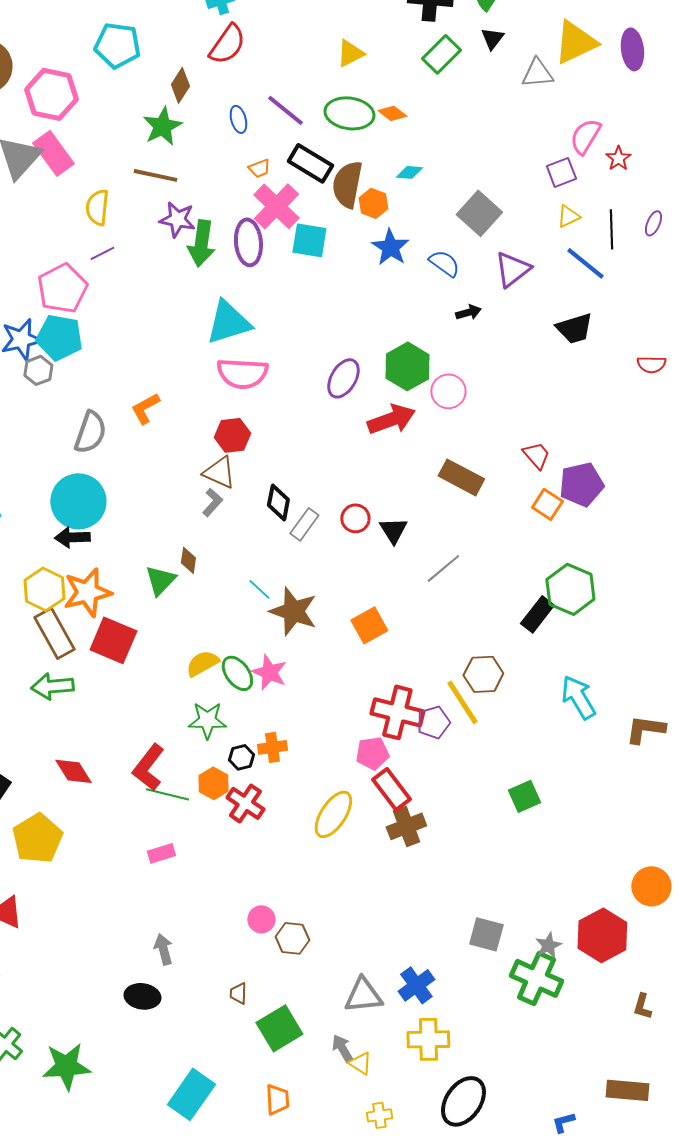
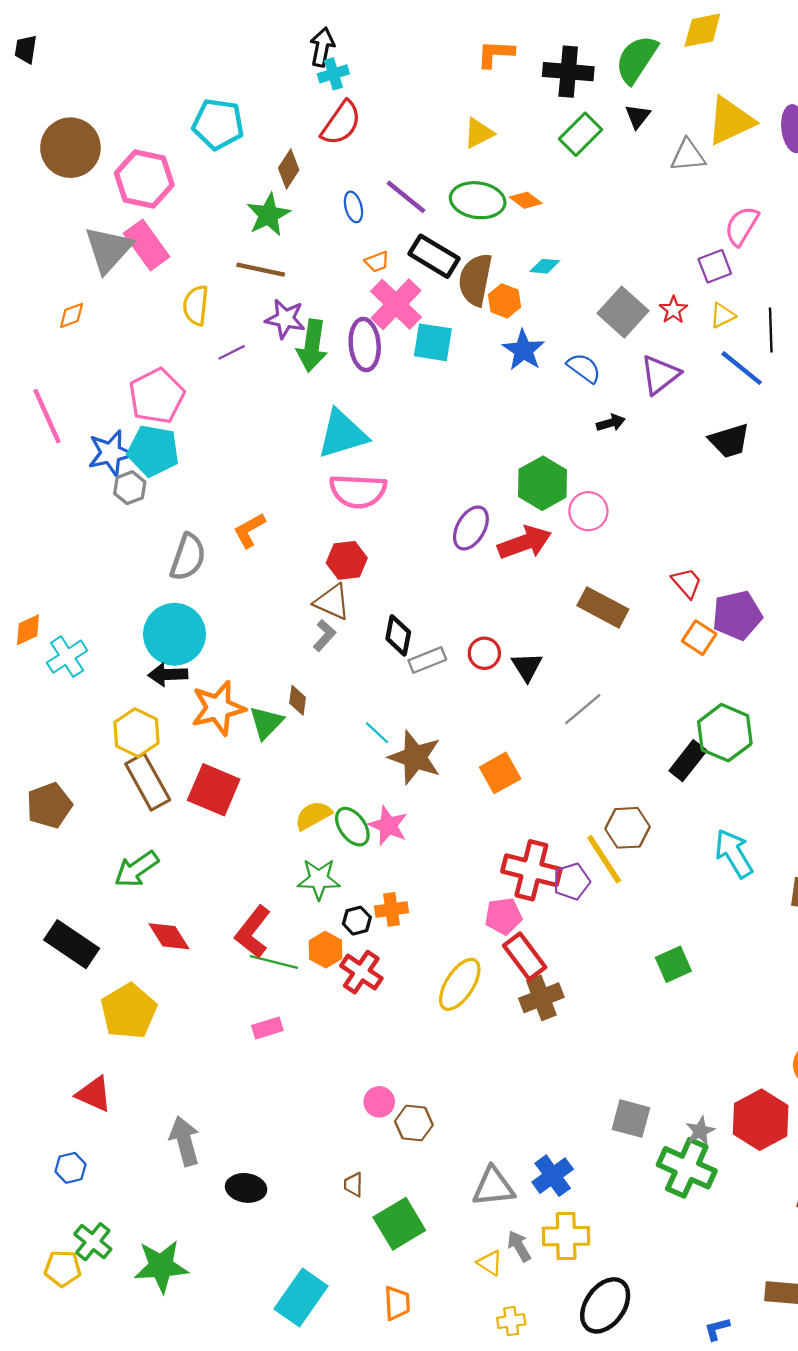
red star: (618, 158) -> (673, 310), moved
purple line: (102, 253) -> (232, 352), moved
purple ellipse: (343, 378) -> (471, 528), moved
gray rectangle: (304, 524) -> (427, 660), turned 32
orange star: (87, 592) -> (218, 708), moved
green arrow: (52, 686) -> (136, 869), moved, turned -30
gray arrow: (163, 949) -> (185, 1141), moved, size x1.4
gray arrow: (342, 1048) -> (519, 1246), moved

